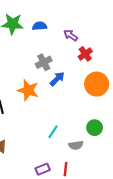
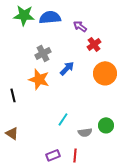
blue semicircle: (40, 26) -> (50, 17), size x1.5
gray cross: (44, 62) -> (43, 53), moved
green circle: (95, 128) -> (106, 125), moved

